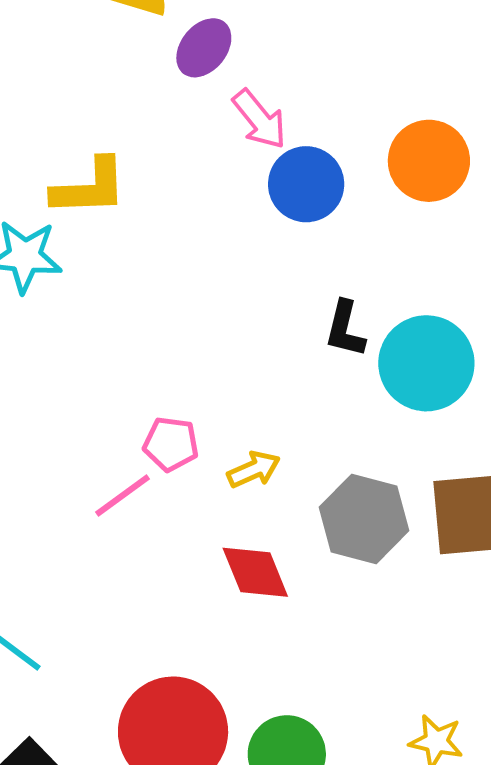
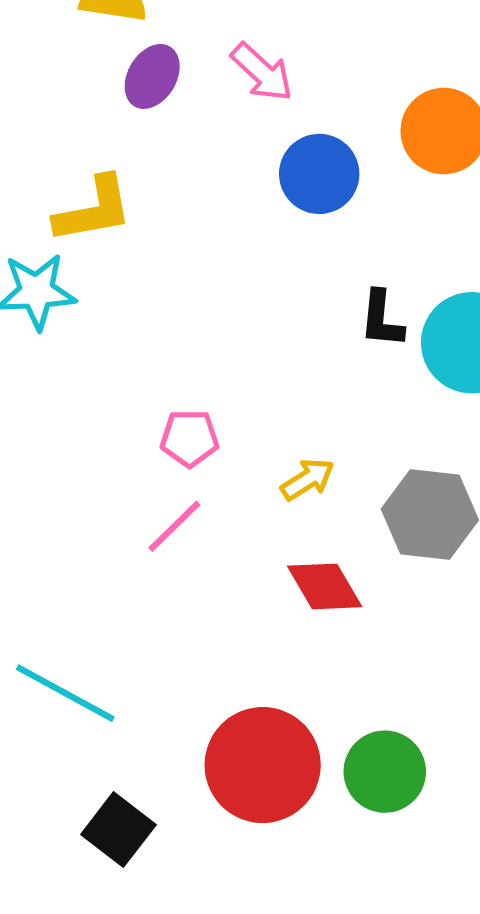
purple ellipse: (204, 48) -> (152, 76), moved
pink arrow: (259, 119) -> (262, 72), moved
pink pentagon: (171, 444) -> (189, 438), moved

